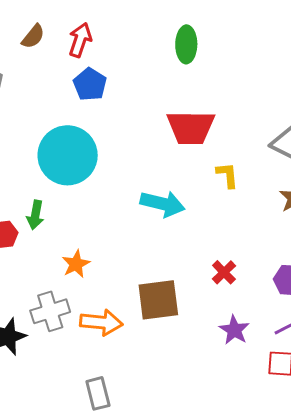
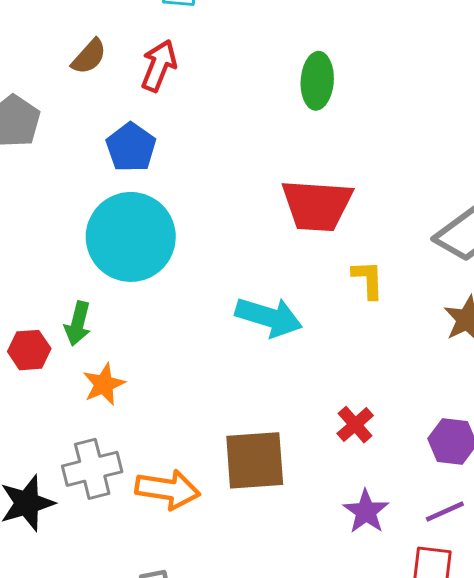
blue pentagon: (90, 84) -> (131, 147), moved
orange star: (76, 264) -> (104, 384), moved

